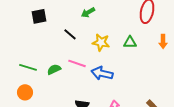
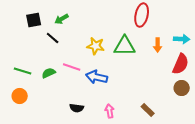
green arrow: (88, 12) -> (62, 19), moved
black line: (70, 34) -> (53, 38), moved
green triangle: (130, 42) -> (125, 46), size x1.6

